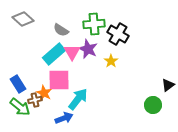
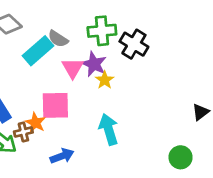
cyan rectangle: (54, 54) -> (38, 51), moved
yellow star: (111, 61) -> (105, 80), moved
cyan arrow: (78, 99) -> (109, 129), moved, turned -55
green circle: (153, 105) -> (181, 157), moved

